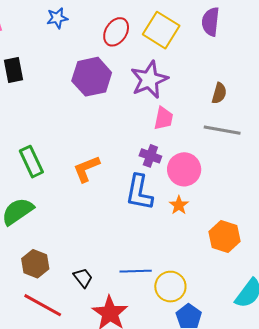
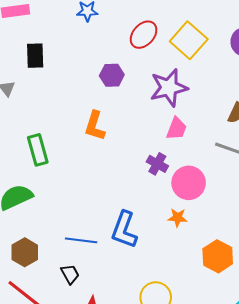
purple hexagon: (92, 77) -> (112, 75), size x0.6
orange L-shape: (86, 169) -> (95, 126), moved, turned -60
blue L-shape: (139, 192) -> (124, 230), moved
orange star: (179, 205) -> (177, 218), turned 30
blue line: (136, 271) -> (81, 240), moved

